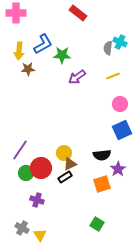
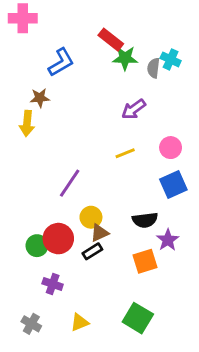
red rectangle: (78, 13) -> (111, 40), moved
yellow arrow: (19, 51) -> (27, 123), moved
green star: (62, 55) -> (125, 58), moved
yellow line: (113, 76) -> (125, 153), moved
purple arrow: (77, 77) -> (134, 109), moved
purple line: (20, 150) -> (70, 183), moved
green square: (97, 224) -> (138, 318), size x1.5
yellow triangle: (40, 235) -> (80, 322), moved, turned 40

